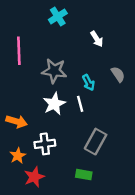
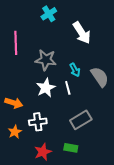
white arrow: (97, 39) -> (82, 33), size x1.6
gray semicircle: (118, 74) -> (100, 77), moved, size x1.5
gray rectangle: (96, 142) -> (81, 120), turned 30
red star: (34, 177) -> (43, 152), moved

